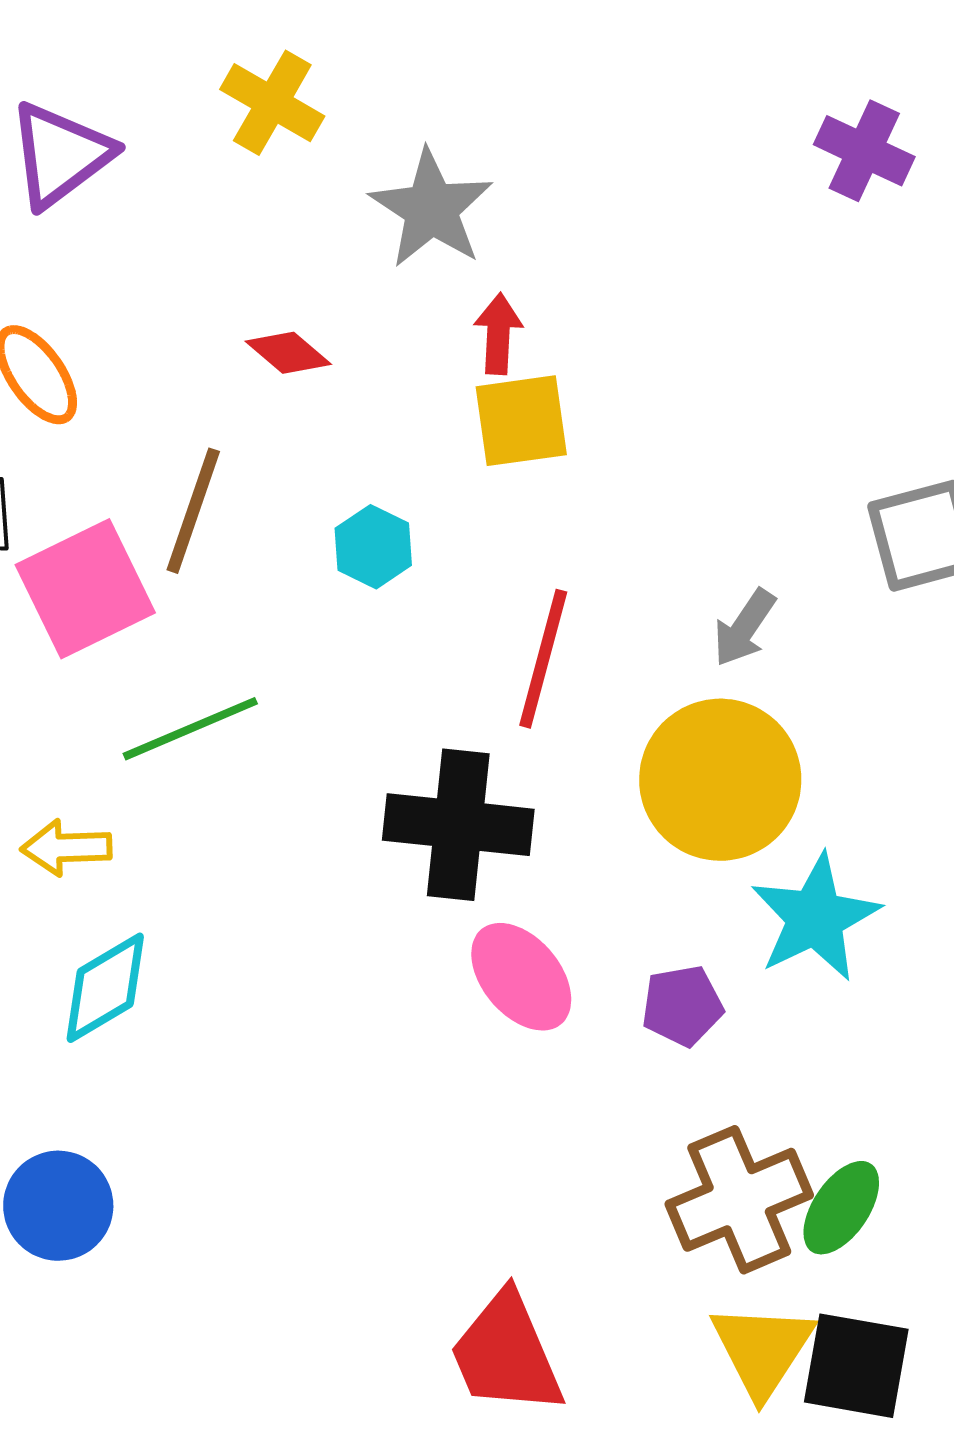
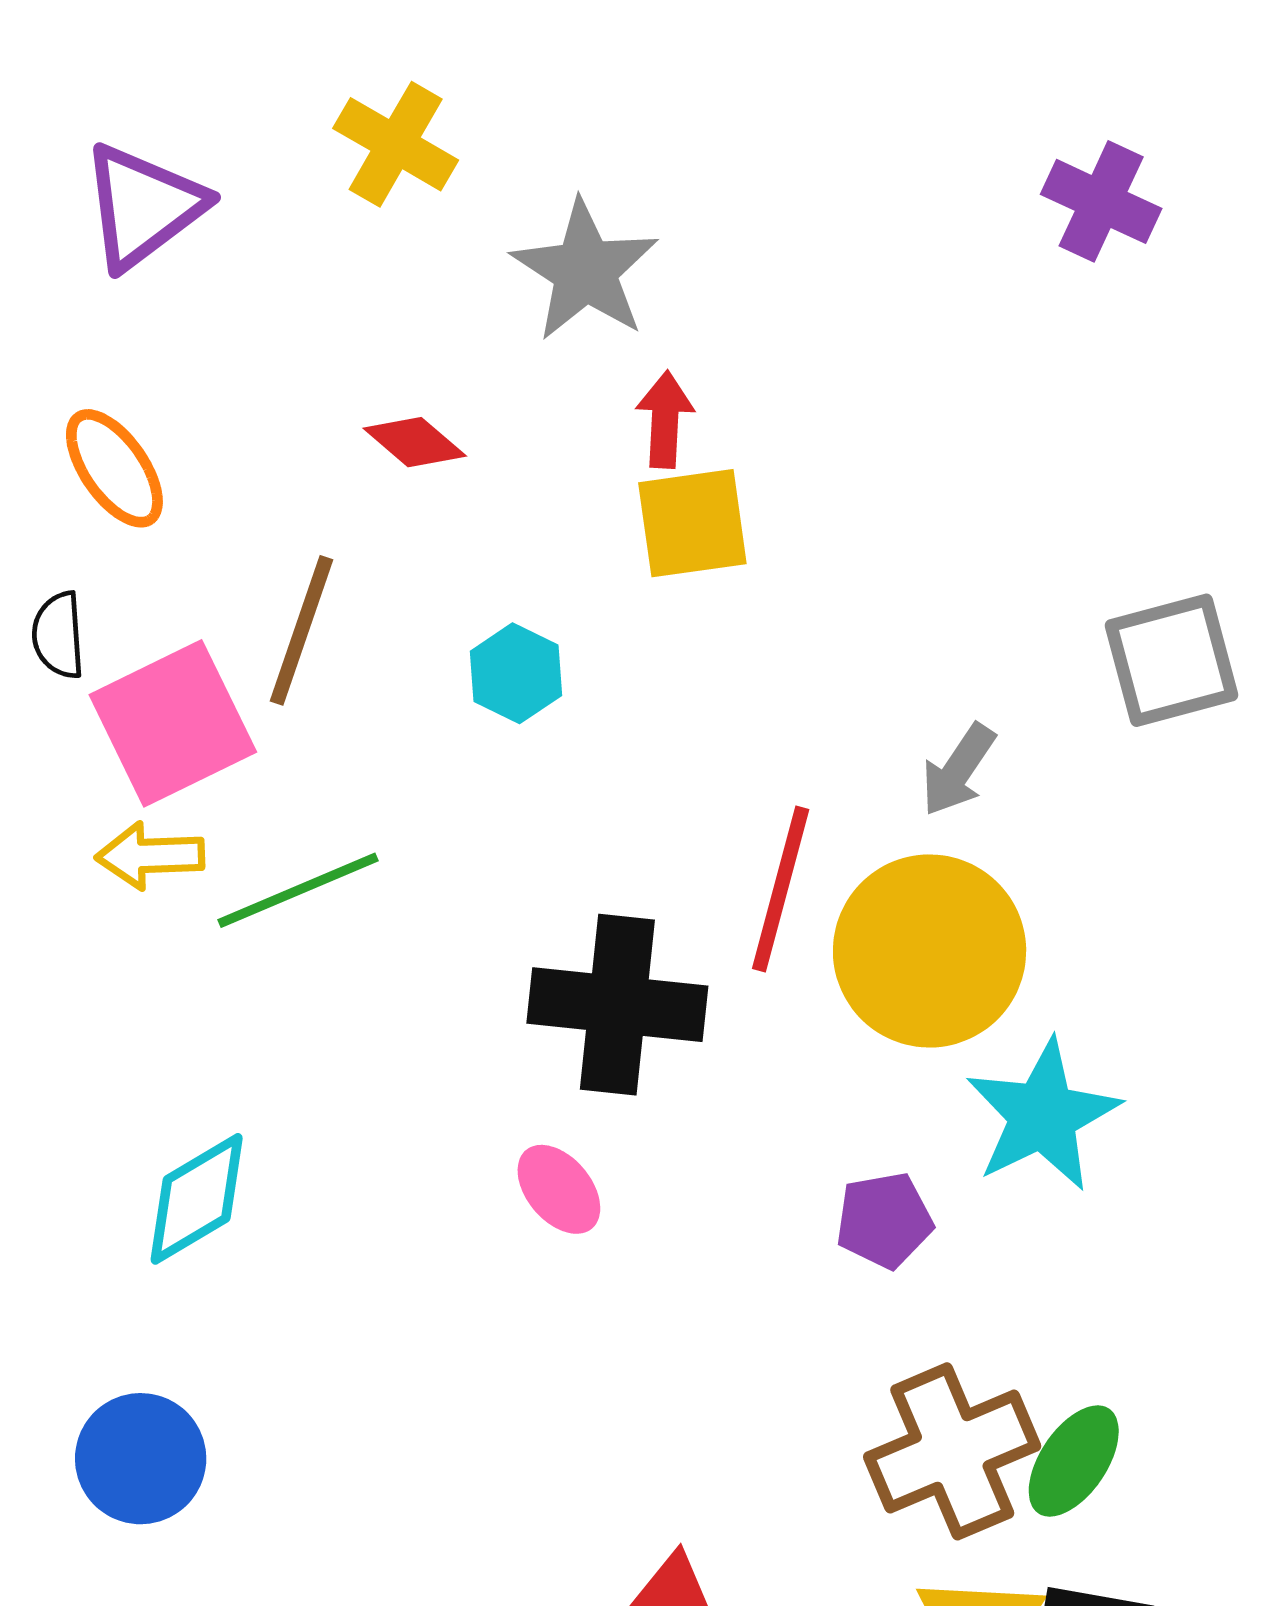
red line: (543, 659) -> (781, 889), moved
yellow arrow: (66, 848) -> (150, 856), moved
pink ellipse: (521, 977) -> (559, 1189), moved, size x0.7

